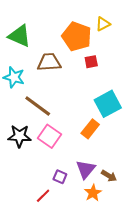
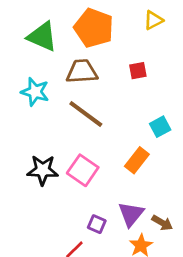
orange pentagon: (77, 37) -> (94, 28), moved
cyan square: (108, 104) -> (160, 127), size x0.6
brown line: (38, 106) -> (86, 114), moved

